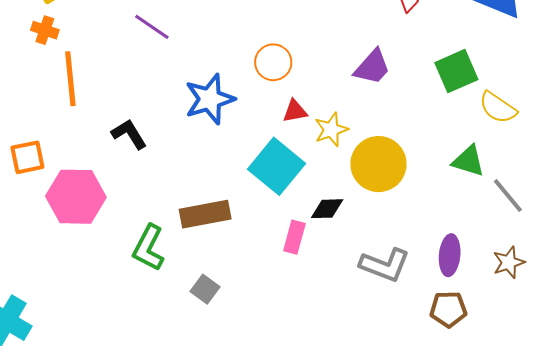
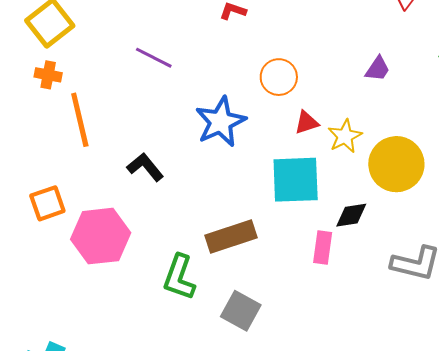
purple trapezoid: (372, 67) -> (378, 69), size x0.7
cyan square: (277, 166) -> (296, 180), turned -34
gray square: (205, 289) -> (241, 311), size x1.4

